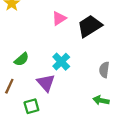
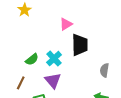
black trapezoid: (90, 26) -> (80, 45), moved, turned 120
cyan cross: (61, 62) -> (54, 59), moved

